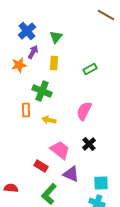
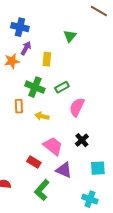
blue cross: (27, 31) -> (20, 27), turned -36
green triangle: (56, 37) -> (70, 36), moved
green rectangle: (90, 69) -> (62, 87), moved
cyan square: (101, 183) -> (98, 168), moved

